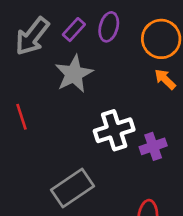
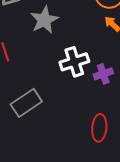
gray rectangle: (73, 188) -> (26, 103), moved

